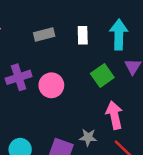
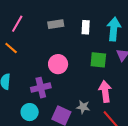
green square: (102, 76) -> (98, 60), turned 36
purple cross: (19, 77) -> (41, 88), moved

